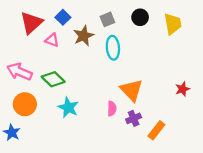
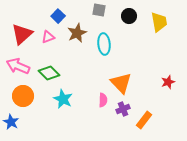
gray square: (107, 19) -> (99, 10), moved, turned 32
red triangle: (31, 23) -> (22, 34), moved
pink triangle: (52, 40) -> (48, 37), turned -40

